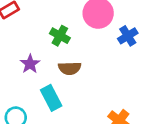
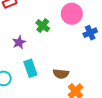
brown semicircle: (70, 68) -> (61, 74), moved

